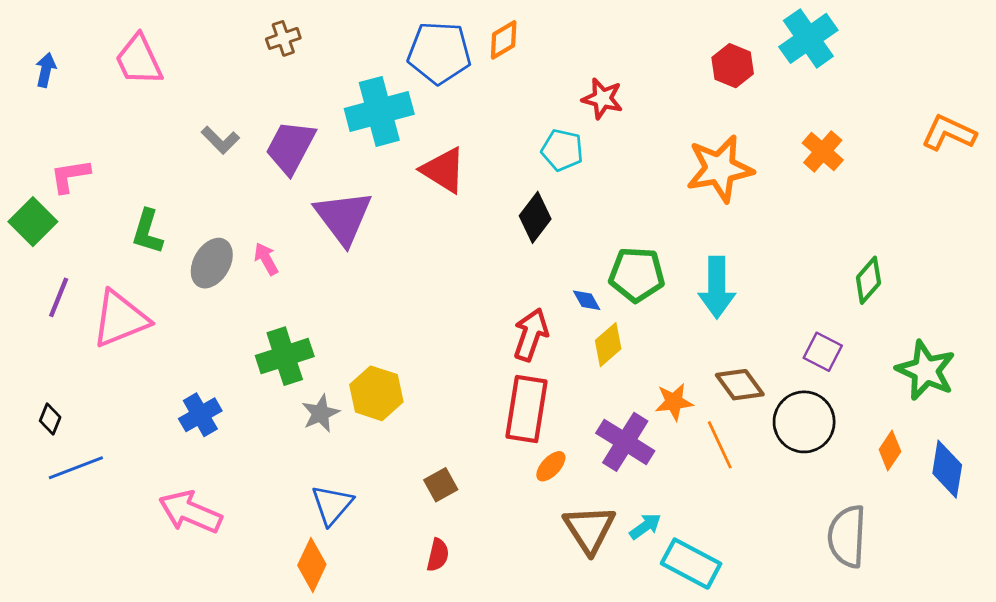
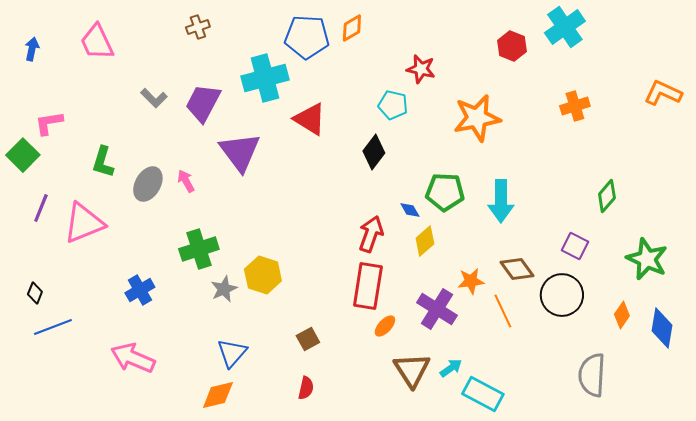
orange cross: (823, 151) -> (575, 106), turned 32
orange star: (720, 169) -> (477, 118), moved
orange diamond: (312, 565) -> (218, 395), turned 51

